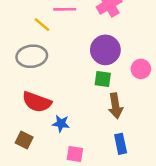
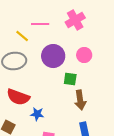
purple circle: (105, 50) -> (53, 56), moved
pink circle: (141, 69) -> (84, 55), moved

